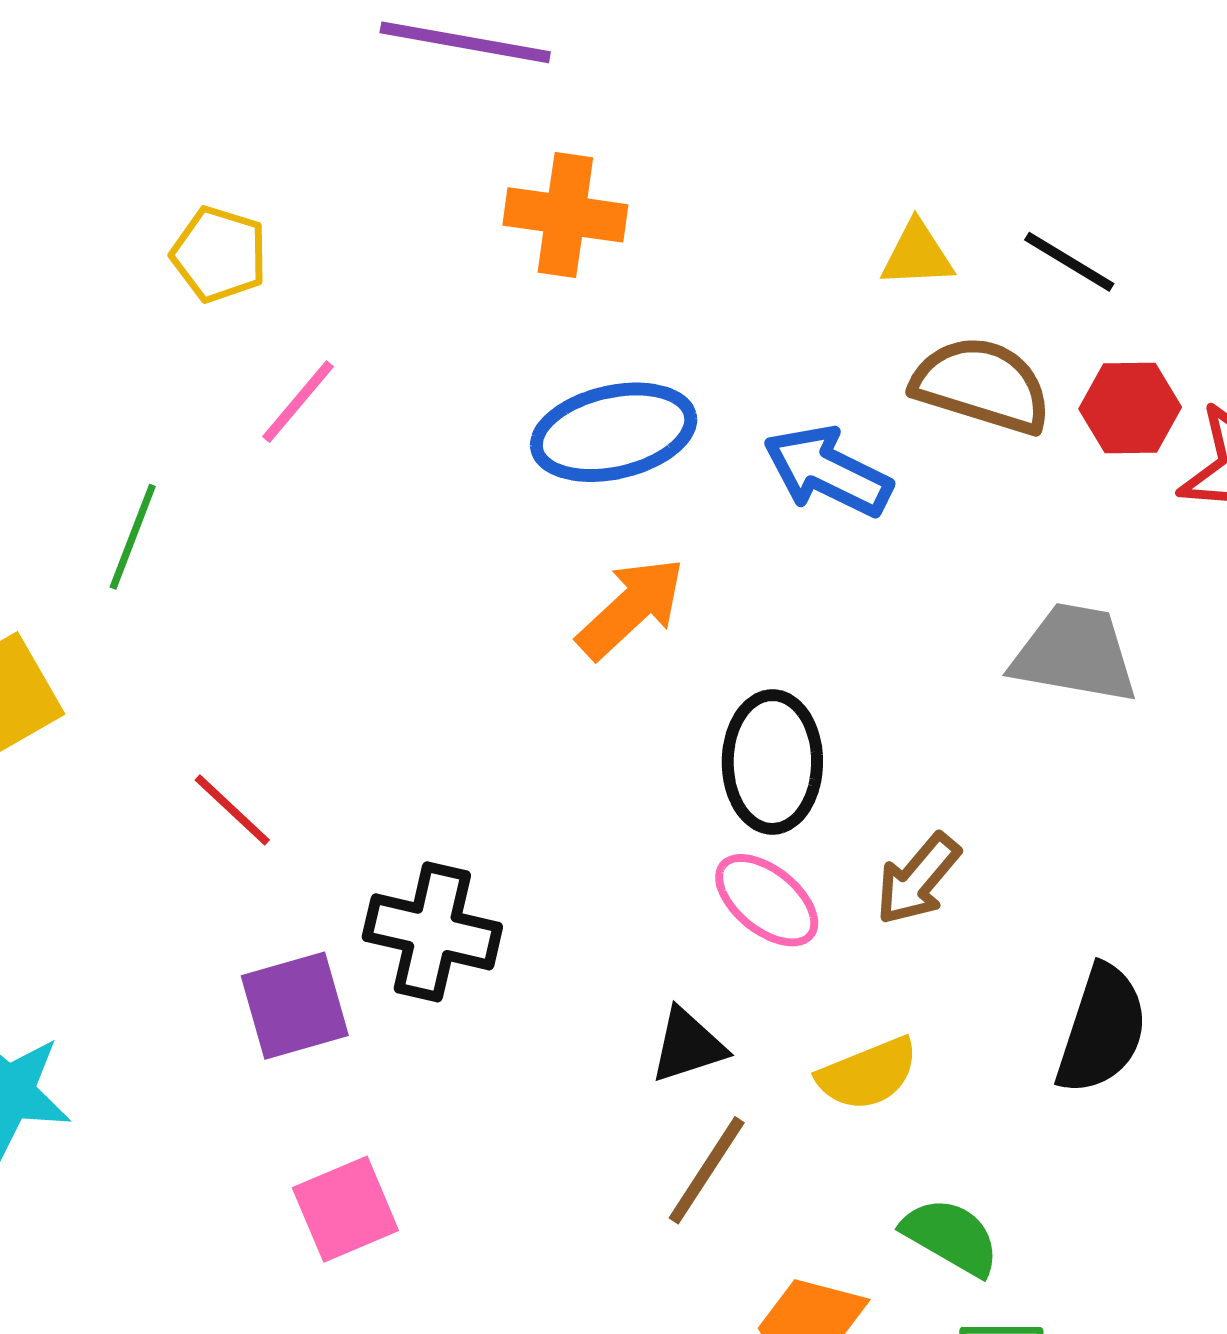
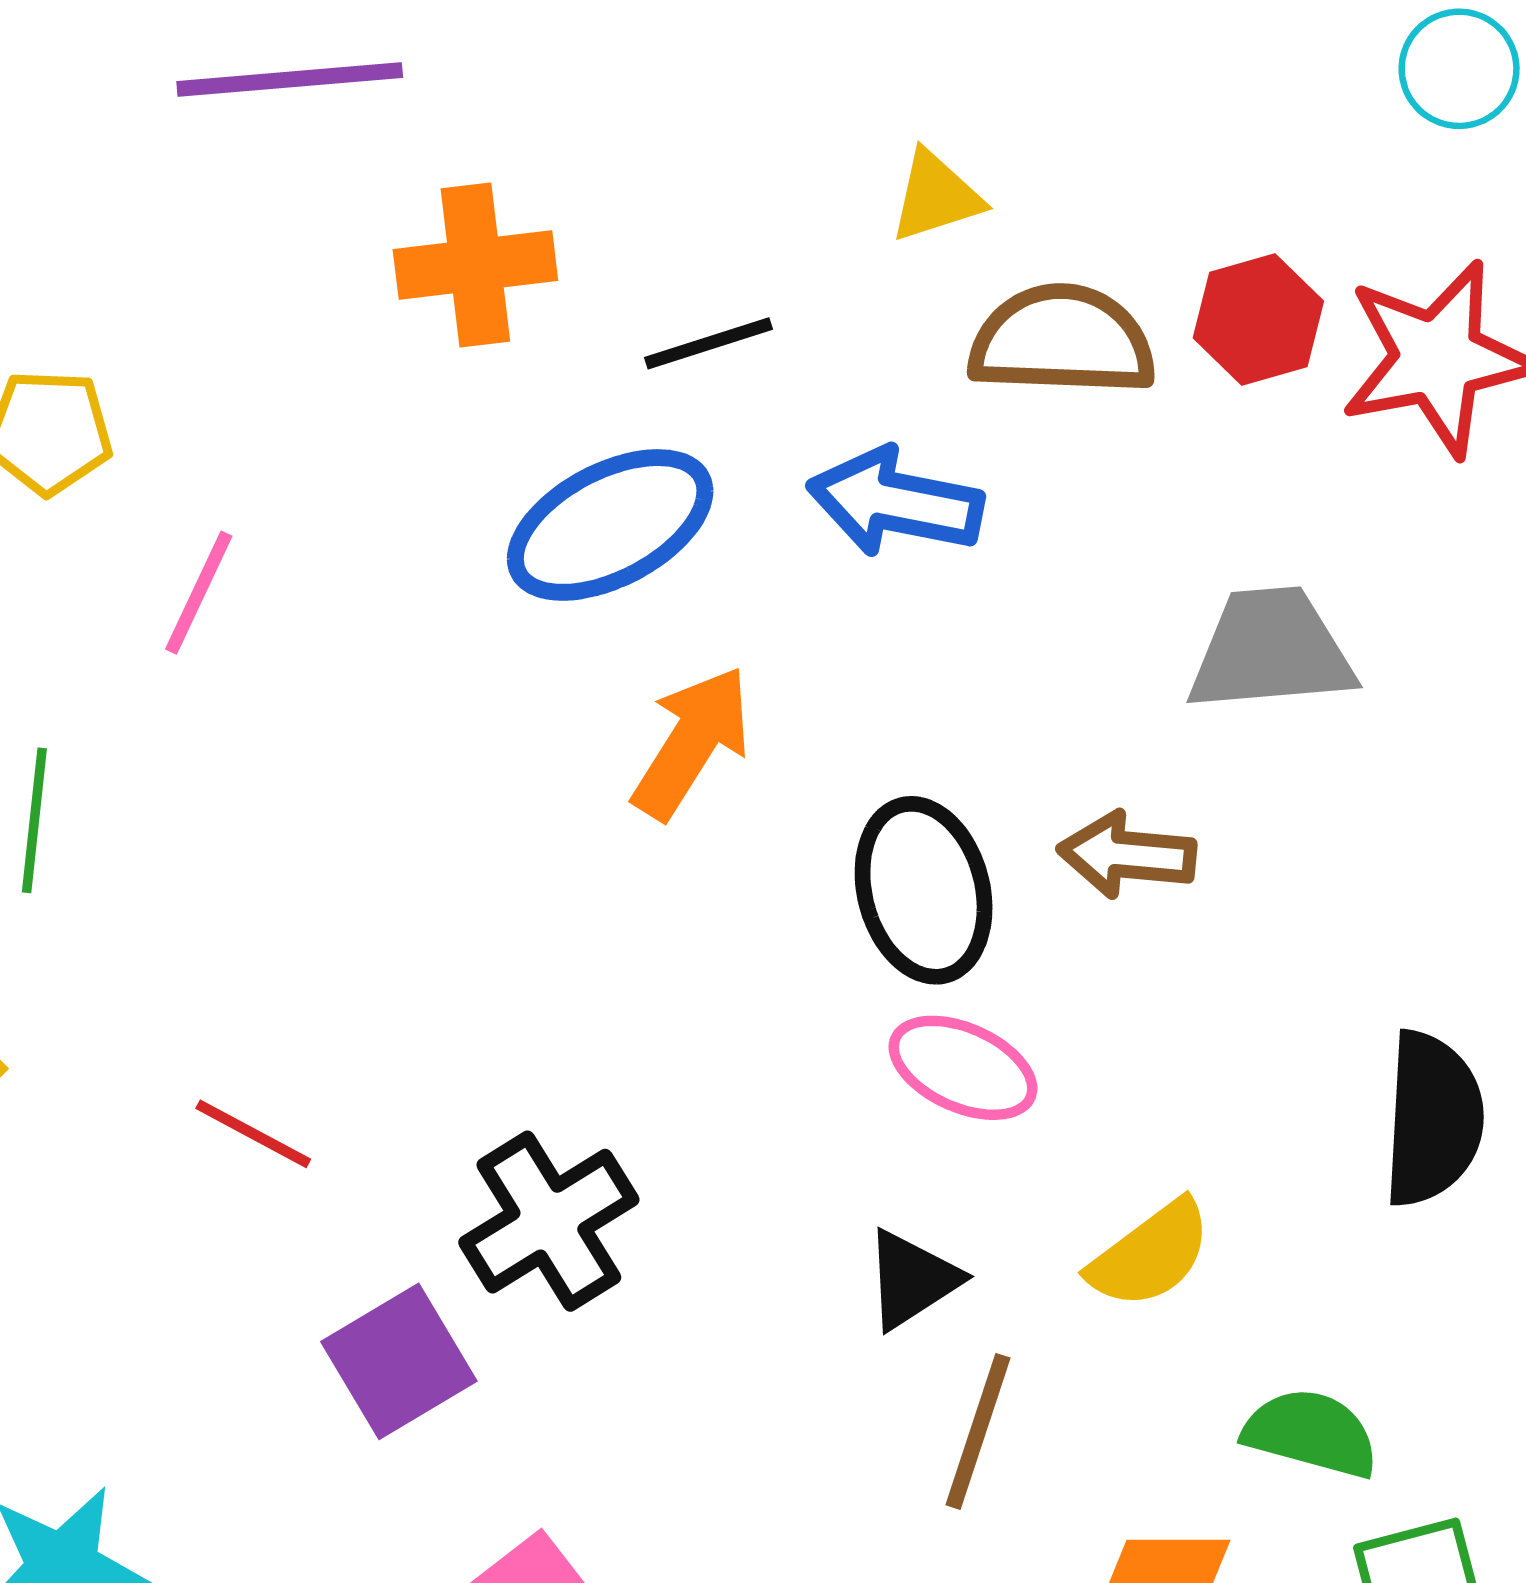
black line: (1069, 262) -> (708, 343), moved, turned -34
brown arrow: (918, 879) -> (1127, 855), moved, turned 70
black cross: (432, 932) -> (549, 1221), turned -30

